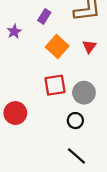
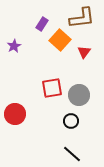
purple star: (14, 32) -> (14, 46), moved
orange square: (57, 47) -> (60, 40), moved

